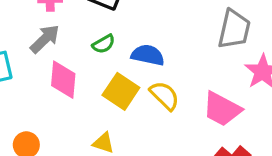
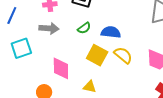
gray arrow: (45, 39) -> (49, 28), turned 54
pink diamond: (63, 80) -> (61, 68), moved

